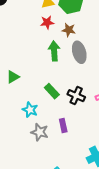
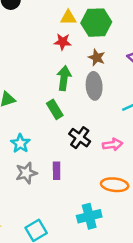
brown star: (69, 30) -> (97, 58), moved
green rectangle: (52, 91) -> (55, 109), moved
gray star: (40, 132) -> (26, 173), turned 30

